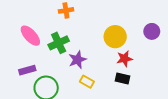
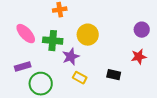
yellow circle: (115, 37) -> (88, 35), moved
green cross: (59, 43) -> (53, 41), turned 30
red star: (125, 59) -> (139, 57), moved

